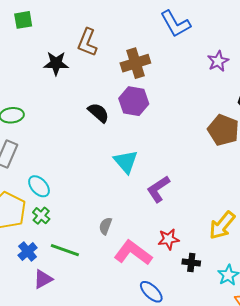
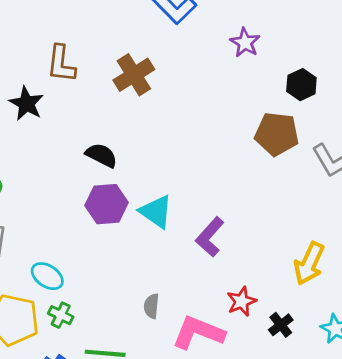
black star: (56, 63) -> (26, 104), turned -30
purple hexagon: (134, 101) -> (107, 204), moved
black cross: (191, 262) -> (281, 325), turned -30

